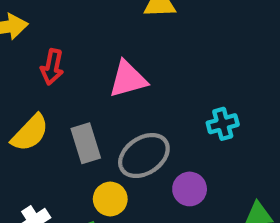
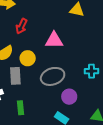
gray rectangle: (86, 143) -> (15, 76), moved
yellow circle: (110, 199) -> (28, 58), moved

